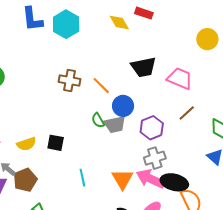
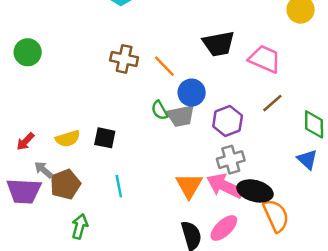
cyan line: (82, 178) -> (119, 186), moved

